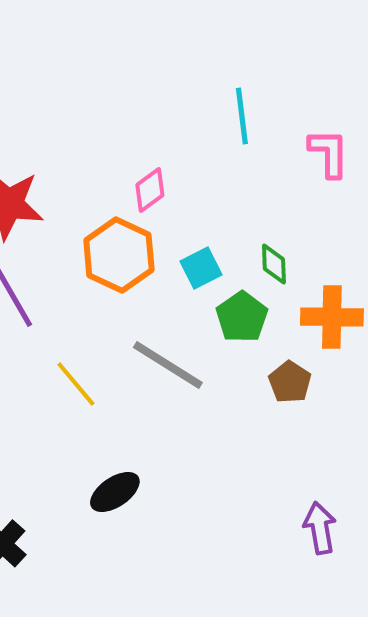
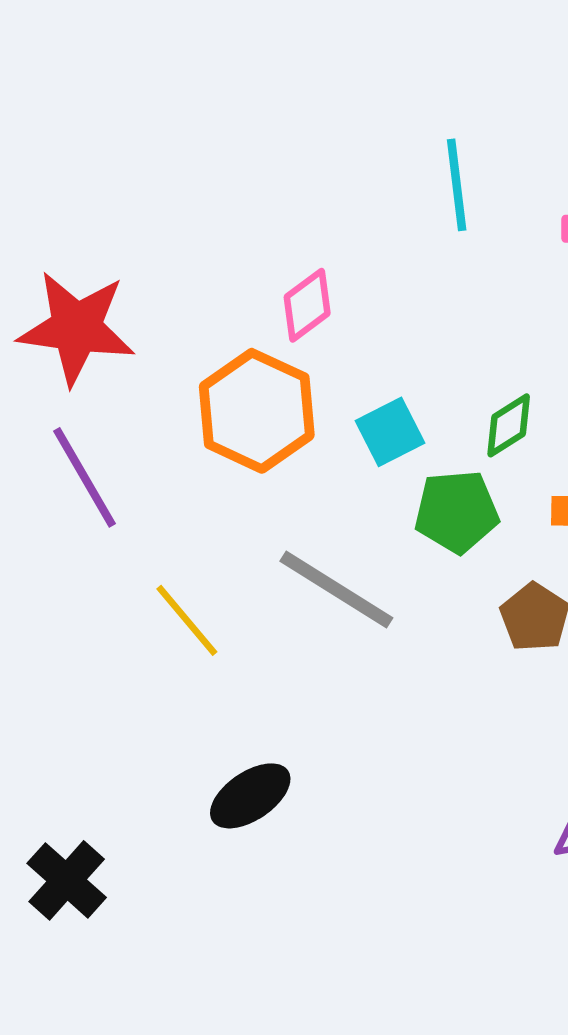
green diamond: (274, 264) -> (509, 425), turned 60
green pentagon: (242, 317) -> (457, 512), turned 30

